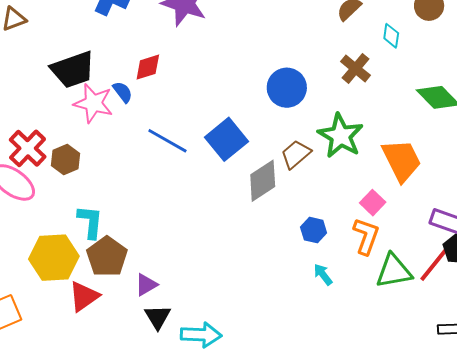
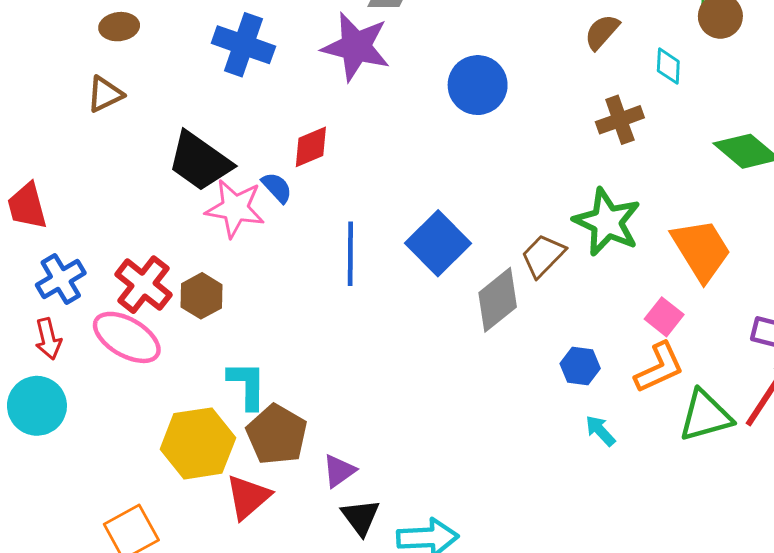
brown cross: (356, 68) -> (620, 120), turned 36
black trapezoid: (73, 70) -> (200, 161), turned 60
blue circle: (287, 88) -> (478, 85), moved
blue line: (167, 141) -> (350, 254), turned 66
orange L-shape: (366, 236) -> (659, 368), turned 51

